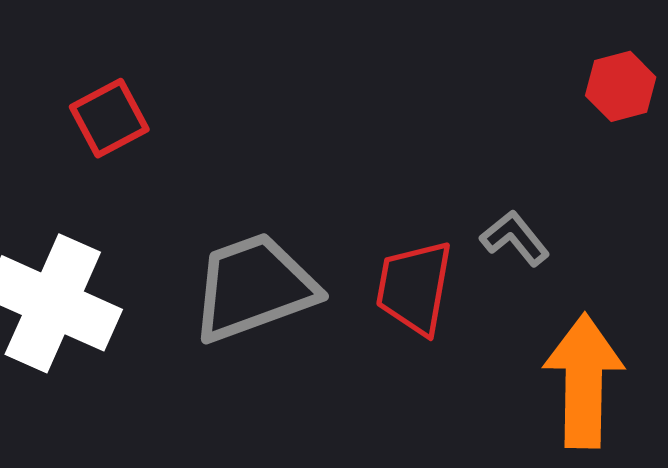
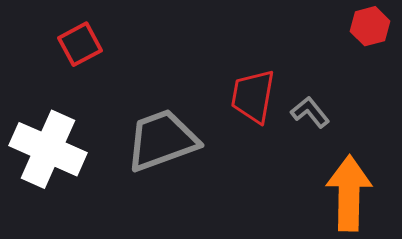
red trapezoid: (414, 287) -> (253, 96), moved

